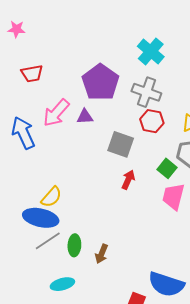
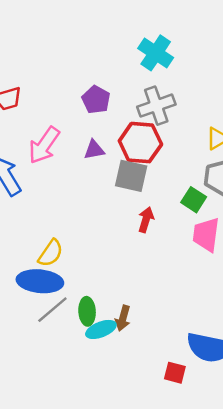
purple pentagon: (100, 82) -> (96, 100), size x0.6
gray cross: (146, 92) -> (156, 106), turned -32
purple triangle: (85, 117) -> (94, 150), moved
red hexagon: (152, 121) -> (140, 143), moved, size x1.4
cyan ellipse: (62, 284) -> (101, 329), moved

